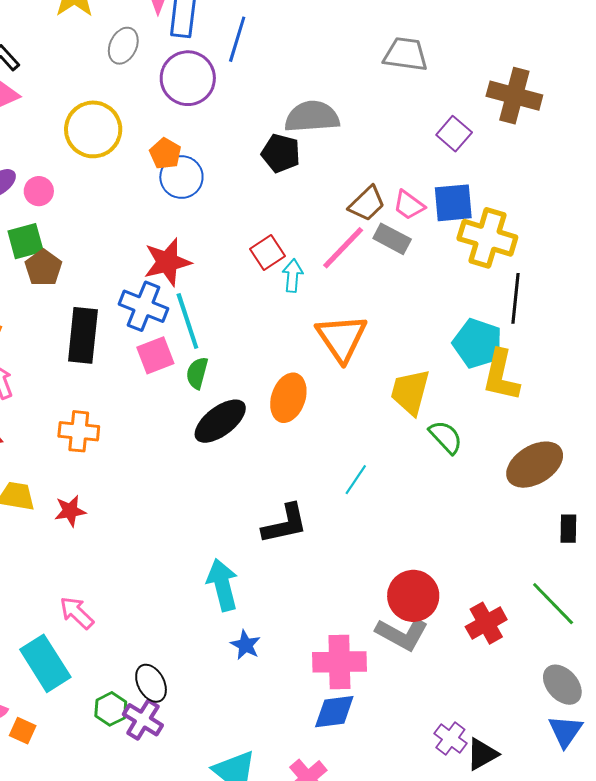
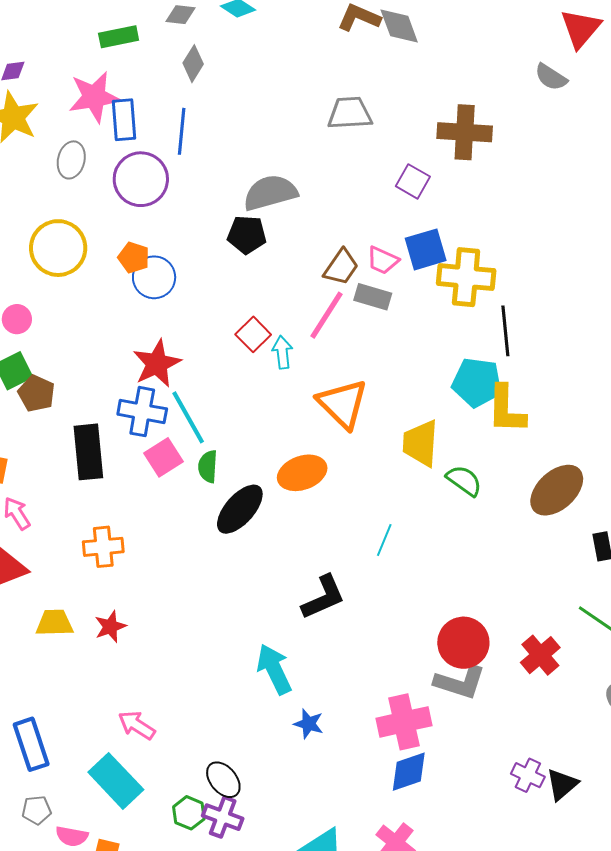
orange ellipse: (288, 398) -> (302, 473), turned 63

